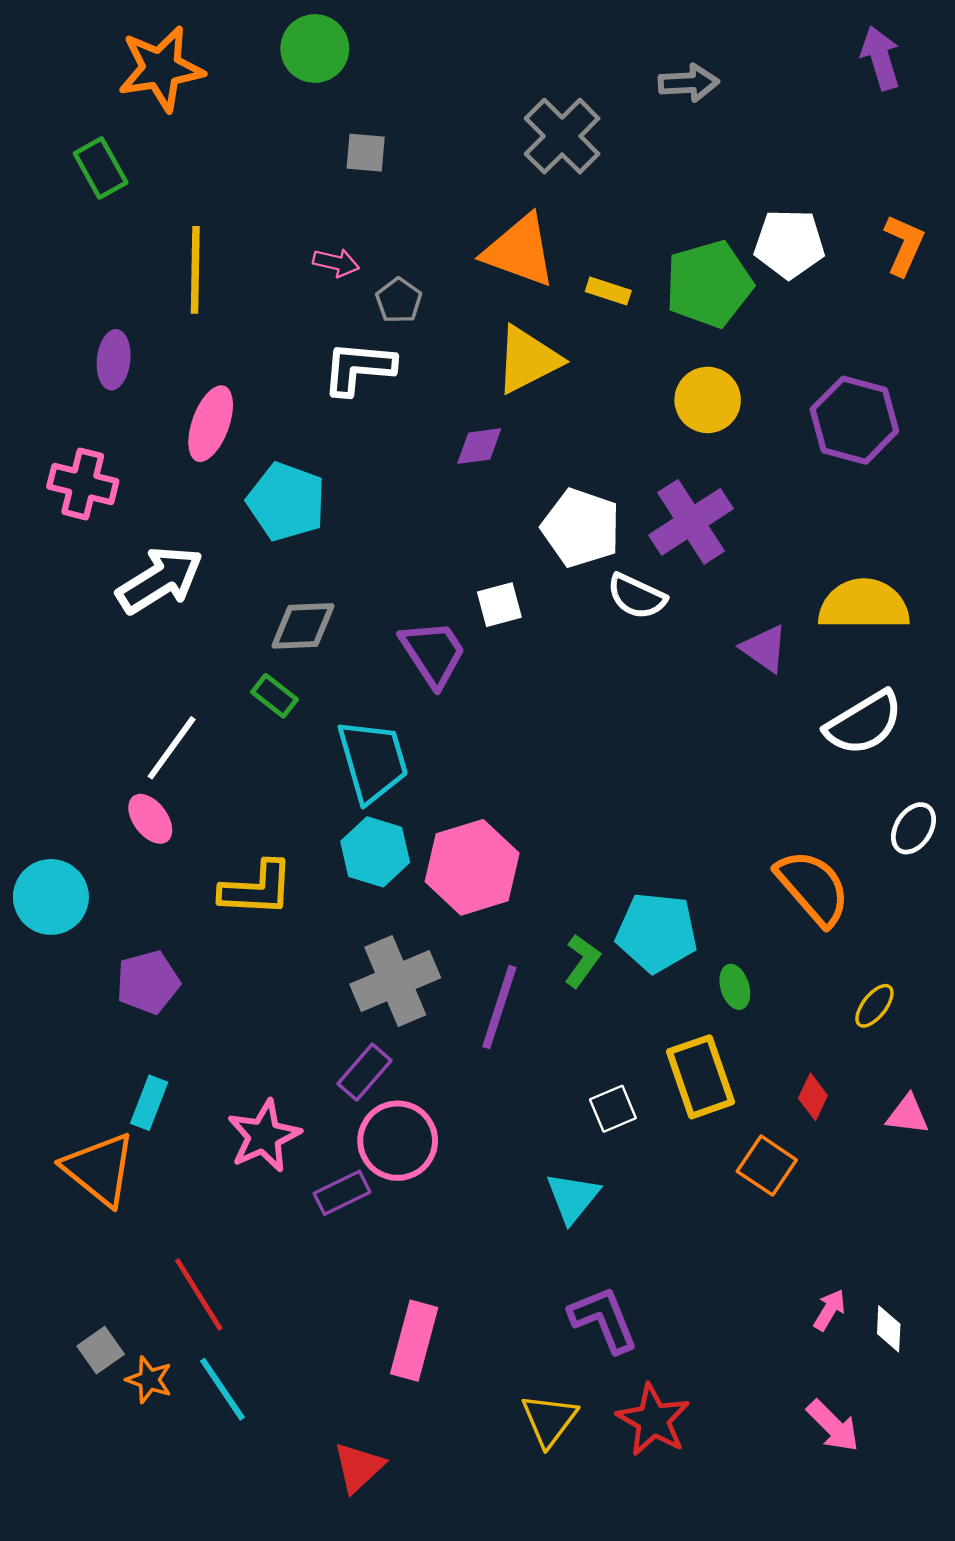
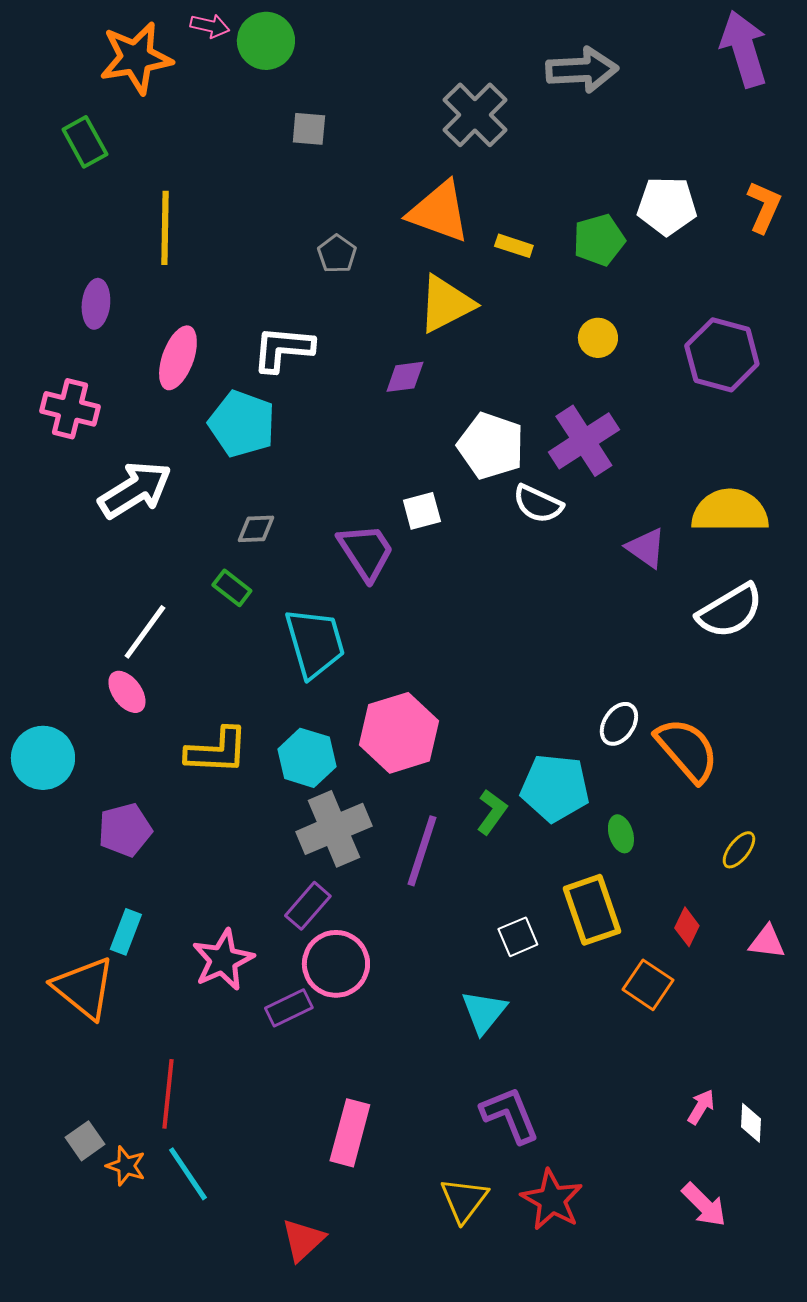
purple arrow: (880, 58) -> (744, 49), size x1.4
gray arrow: (689, 83) -> (582, 70), size x1.4
pink arrow: (336, 263) -> (210, 26), moved
green pentagon: (709, 284) -> (599, 240), size x0.7
white L-shape: (359, 368) -> (283, 349), moved
yellow circle: (708, 400) -> (598, 338), size x0.7
gray diamond: (303, 626) -> (256, 529), size x0.7
white ellipse: (914, 828) -> (619, 724), moved
cyan hexagon: (375, 852) -> (307, 758), moved
red line: (199, 1295) -> (168, 1094), turned 38

